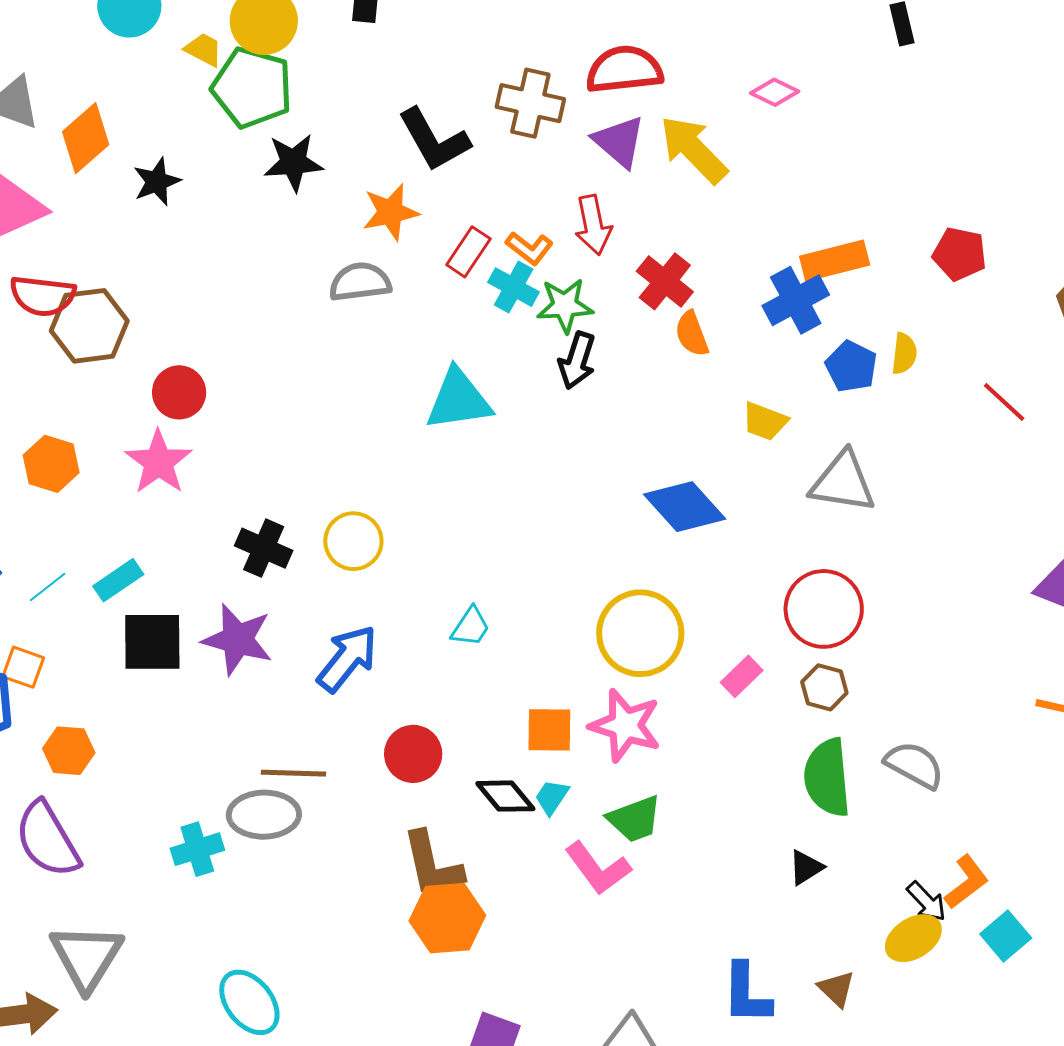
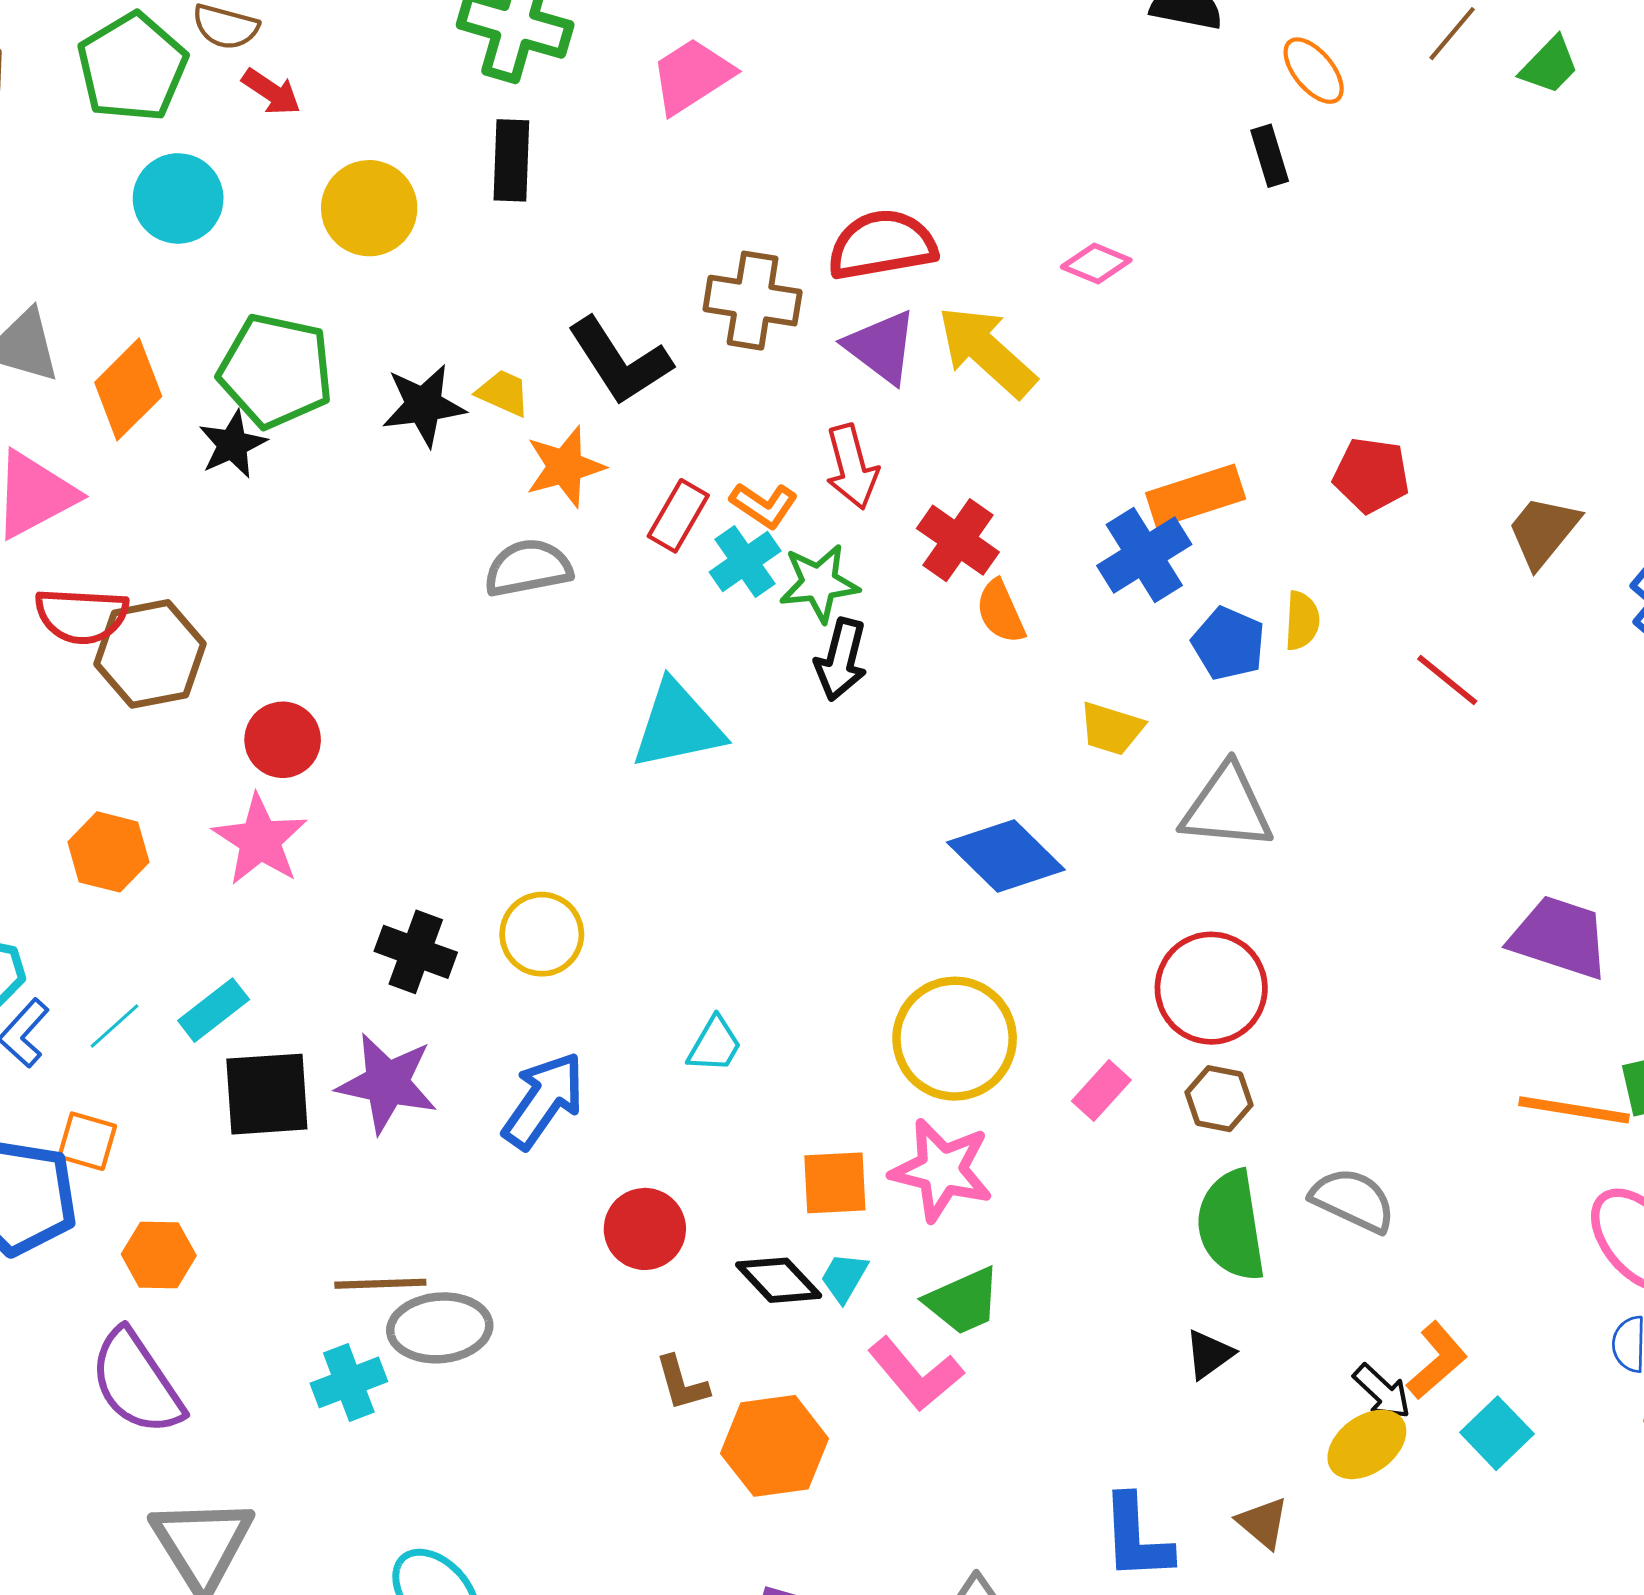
yellow trapezoid: (204, 50) -> (503, 393), moved
green pentagon: (252, 88) -> (276, 371), moved
cyan cross: (514, 287) -> (745, 562), turned 30
brown line: (294, 773) -> (380, 1284), moved
brown L-shape: (432, 864) -> (682, 1383), size x0.6
orange hexagon: (447, 918) -> (775, 1446), moved

